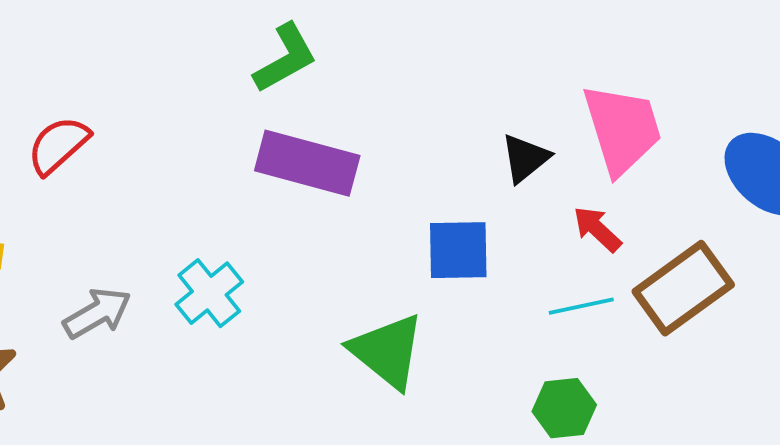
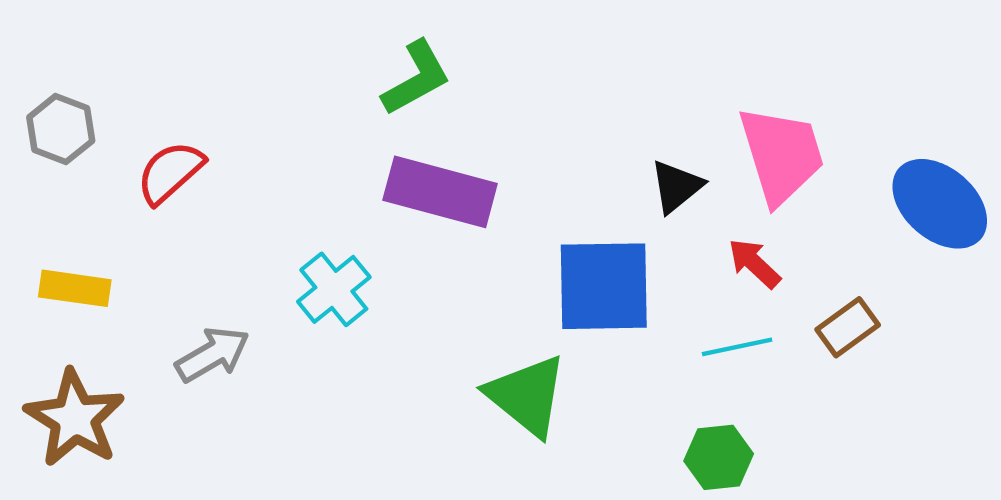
blue square: (458, 250) -> (604, 286), size x1.4
brown rectangle: (683, 288) -> (848, 327), size x0.6
cyan cross: (209, 293) -> (334, 289), moved

